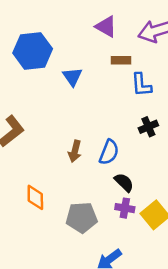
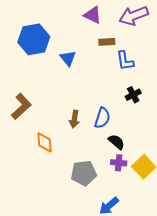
orange diamond: (35, 197) -> (44, 142), moved

